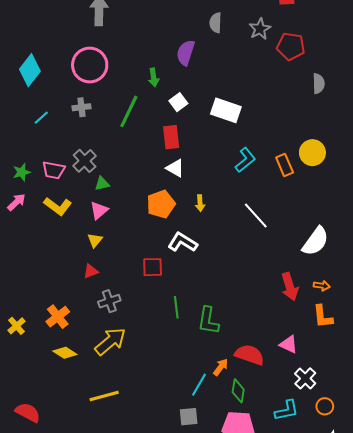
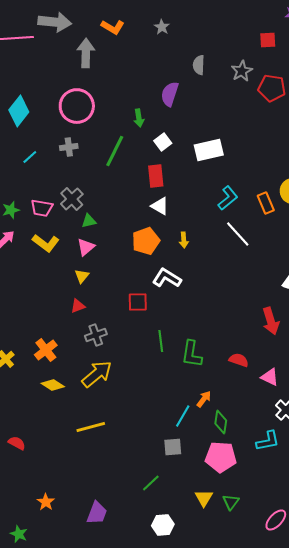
white rectangle: (226, 110) -> (209, 150), turned -32
white line: (256, 216) -> (238, 234), moved
red semicircle: (250, 355) -> (239, 360), moved, size x0.7
red semicircle: (28, 412) -> (17, 443), size x0.7

